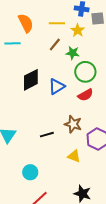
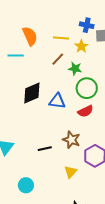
blue triangle: (57, 87) -> (57, 101), turned 36
yellow triangle: (74, 156) -> (70, 172), turned 48

